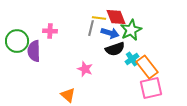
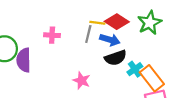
red diamond: (116, 17) -> (117, 22), turned -35
green star: (131, 30) -> (150, 23), moved
pink cross: (50, 31) -> (52, 35), moved

